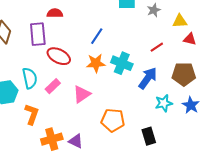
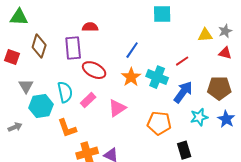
gray star: (154, 10) -> (225, 31), moved
yellow triangle: (180, 21) -> (205, 35), moved
red line: (157, 47) -> (182, 61), moved
orange star: (96, 63) -> (131, 77), turned -30
orange L-shape: (32, 114) -> (67, 128), turned 140
orange pentagon: (113, 120) -> (159, 123), moved

